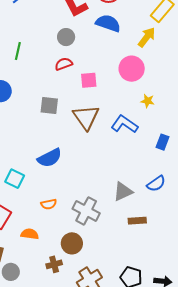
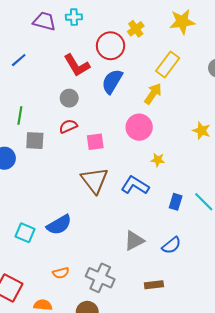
blue semicircle: (108, 23) -> (112, 81), turned -75
gray square: (49, 105) -> (35, 141), moved
cyan square: (15, 179) -> (25, 233), moved
gray triangle: (123, 191) -> (134, 241), moved

